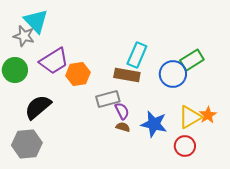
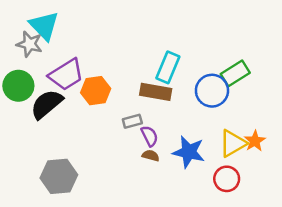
gray rectangle: (108, 99) -> (132, 121), size x0.7
black semicircle: (38, 107) -> (47, 104), moved
gray hexagon: (27, 144) -> (59, 176), moved

